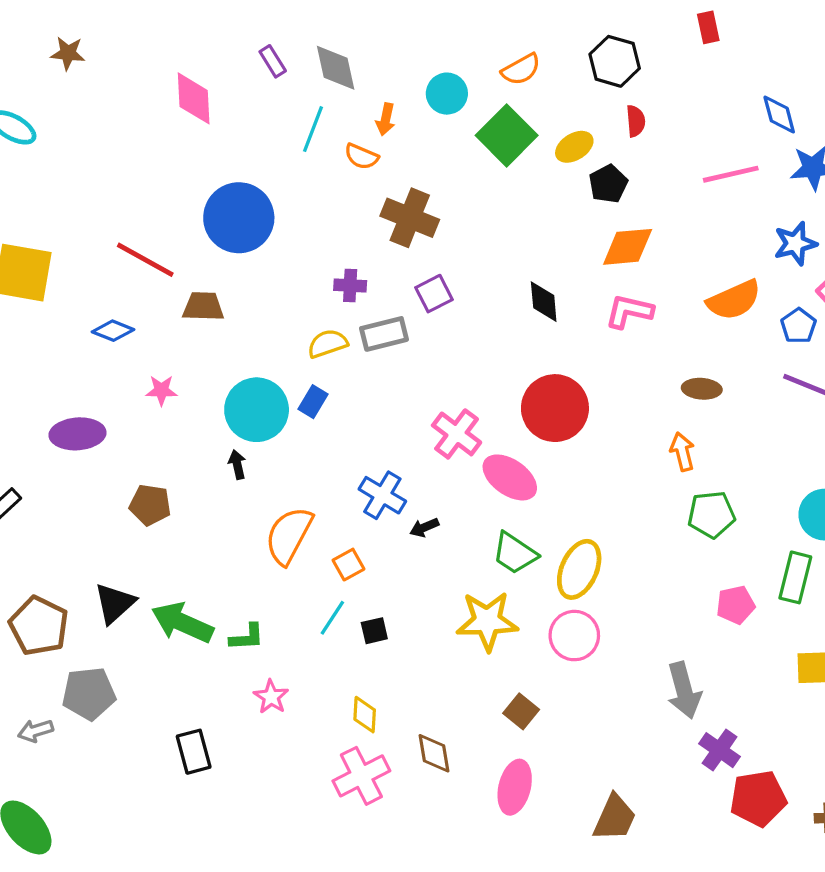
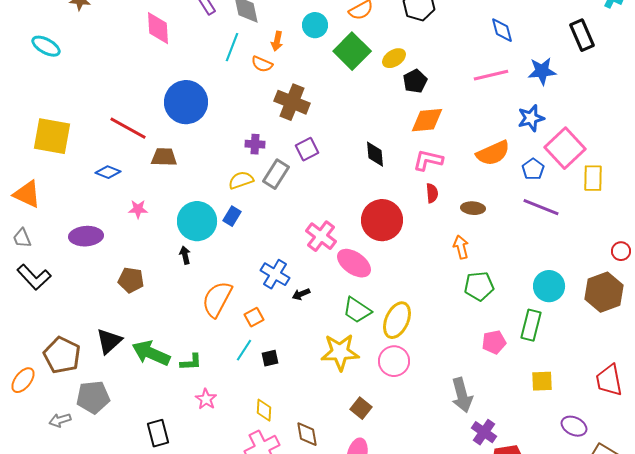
blue diamond: (779, 115) -> (502, 30), moved
red semicircle: (636, 121) -> (432, 193), moved
gray rectangle: (384, 334) -> (276, 174), turned -44

